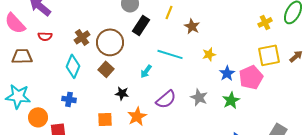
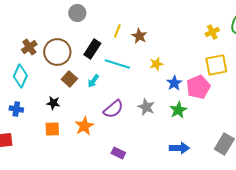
yellow line: (169, 12) -> (117, 31), moved
black rectangle: (141, 25) -> (92, 49), moved
brown square: (106, 69) -> (69, 79), moved
black star: (122, 93) -> (53, 103), moved

